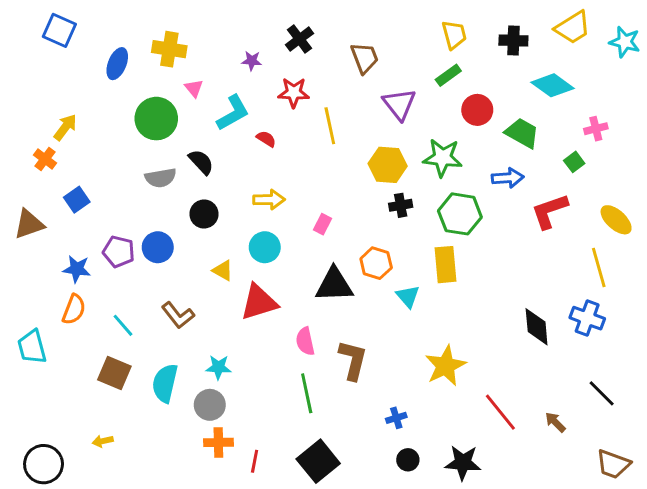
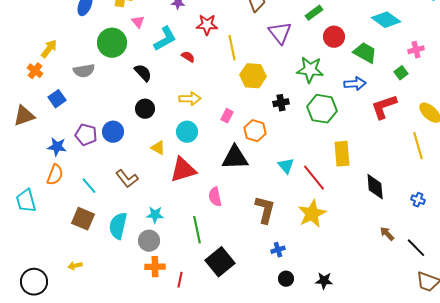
yellow hexagon: (388, 165) -> (253, 76), moved
gray semicircle: (161, 178) -> (84, 71), moved
orange hexagon: (376, 263) -> (255, 131), moved
yellow rectangle: (445, 265) -> (342, 154), moved
blue cross: (587, 318) -> (418, 200), moved, size x0.6
brown L-shape: (353, 360) -> (265, 210), moved
green line: (307, 393) -> (197, 230), moved
black line: (602, 393) -> (416, 248), moved
red line: (500, 412) -> (314, 178), moved
brown arrow: (555, 422) -> (387, 234), moved
black square: (318, 461) -> (220, 262), moved
black star: (463, 463) -> (324, 281), size x0.7

